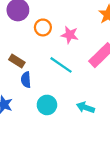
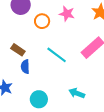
pink star: (70, 35) -> (67, 14), moved
cyan circle: (47, 105) -> (39, 99), moved

